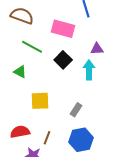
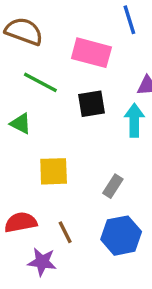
black square: (63, 60) -> (91, 104), turned 36
brown line: (47, 138) -> (65, 232), turned -48

